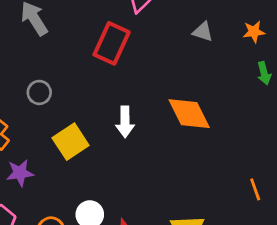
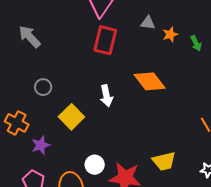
orange star: (254, 32) -> (170, 34), moved
red rectangle: (112, 43) -> (105, 40), moved

